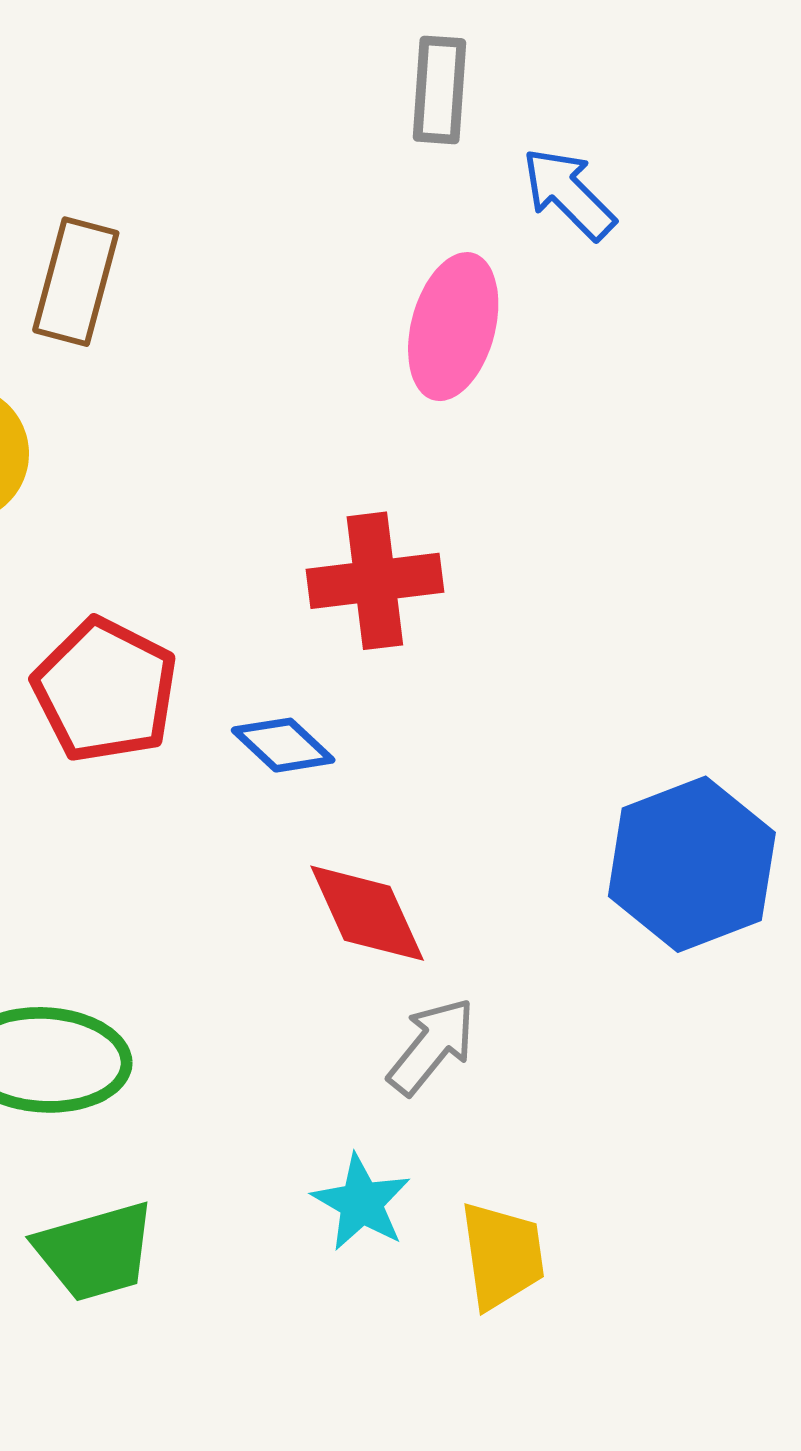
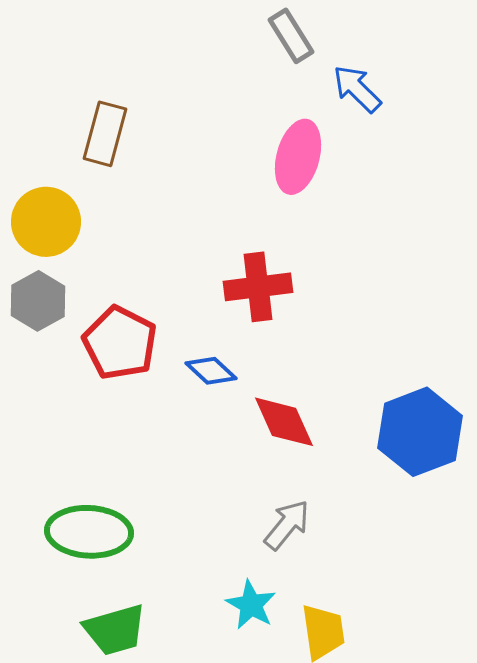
gray rectangle: (440, 90) -> (291, 36), turned -36
red diamond: (367, 913) -> (284, 422), moved

